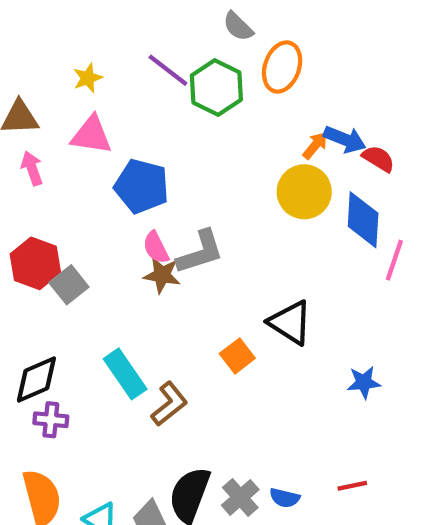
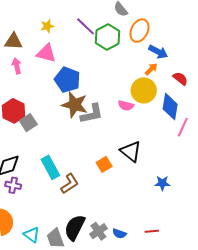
blue arrow: (345, 139) -> (158, 52), moved
pink semicircle: (156, 247) -> (126, 106), moved, turned -56
brown star: (162, 275) -> (75, 105), moved, size x1.5

